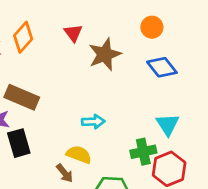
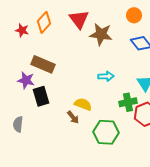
red triangle: (73, 33) -> (79, 19), size x1.5
brown star: (105, 54) -> (101, 34), turned 30
cyan arrow: (93, 122) -> (106, 76), moved

